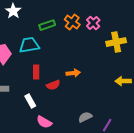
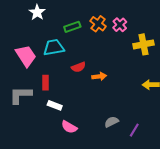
red rectangle: (36, 72) -> (45, 83), moved
red semicircle: (53, 85) -> (78, 67), moved
white rectangle: (30, 101) -> (55, 105), turned -40

